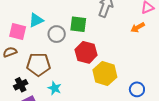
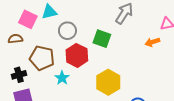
green square: (78, 24) -> (102, 39), moved
red hexagon: (86, 52) -> (77, 55), moved
cyan star: (55, 88) -> (62, 78), moved

